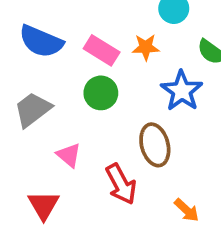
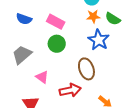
blue semicircle: (41, 41) -> (24, 19), size x0.7
orange star: (146, 47) -> (93, 16), moved
red arrow: (121, 184) -> (70, 90), turned -70

